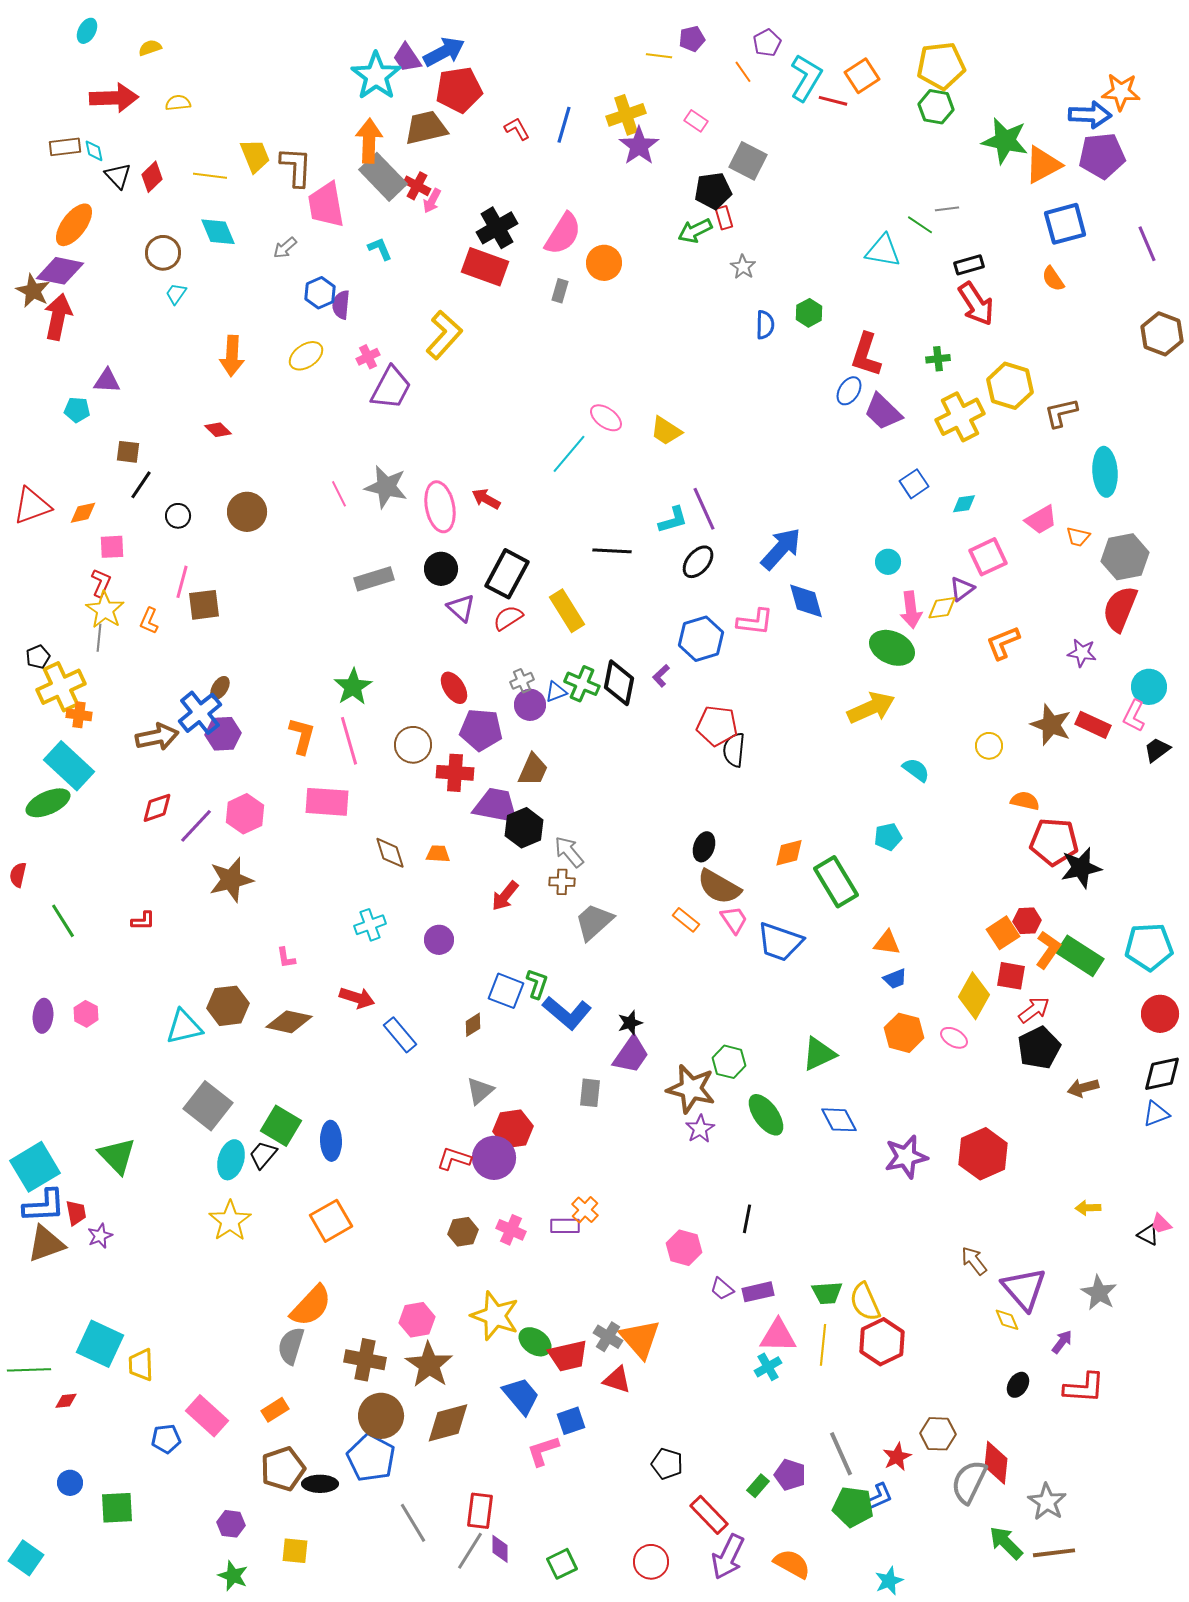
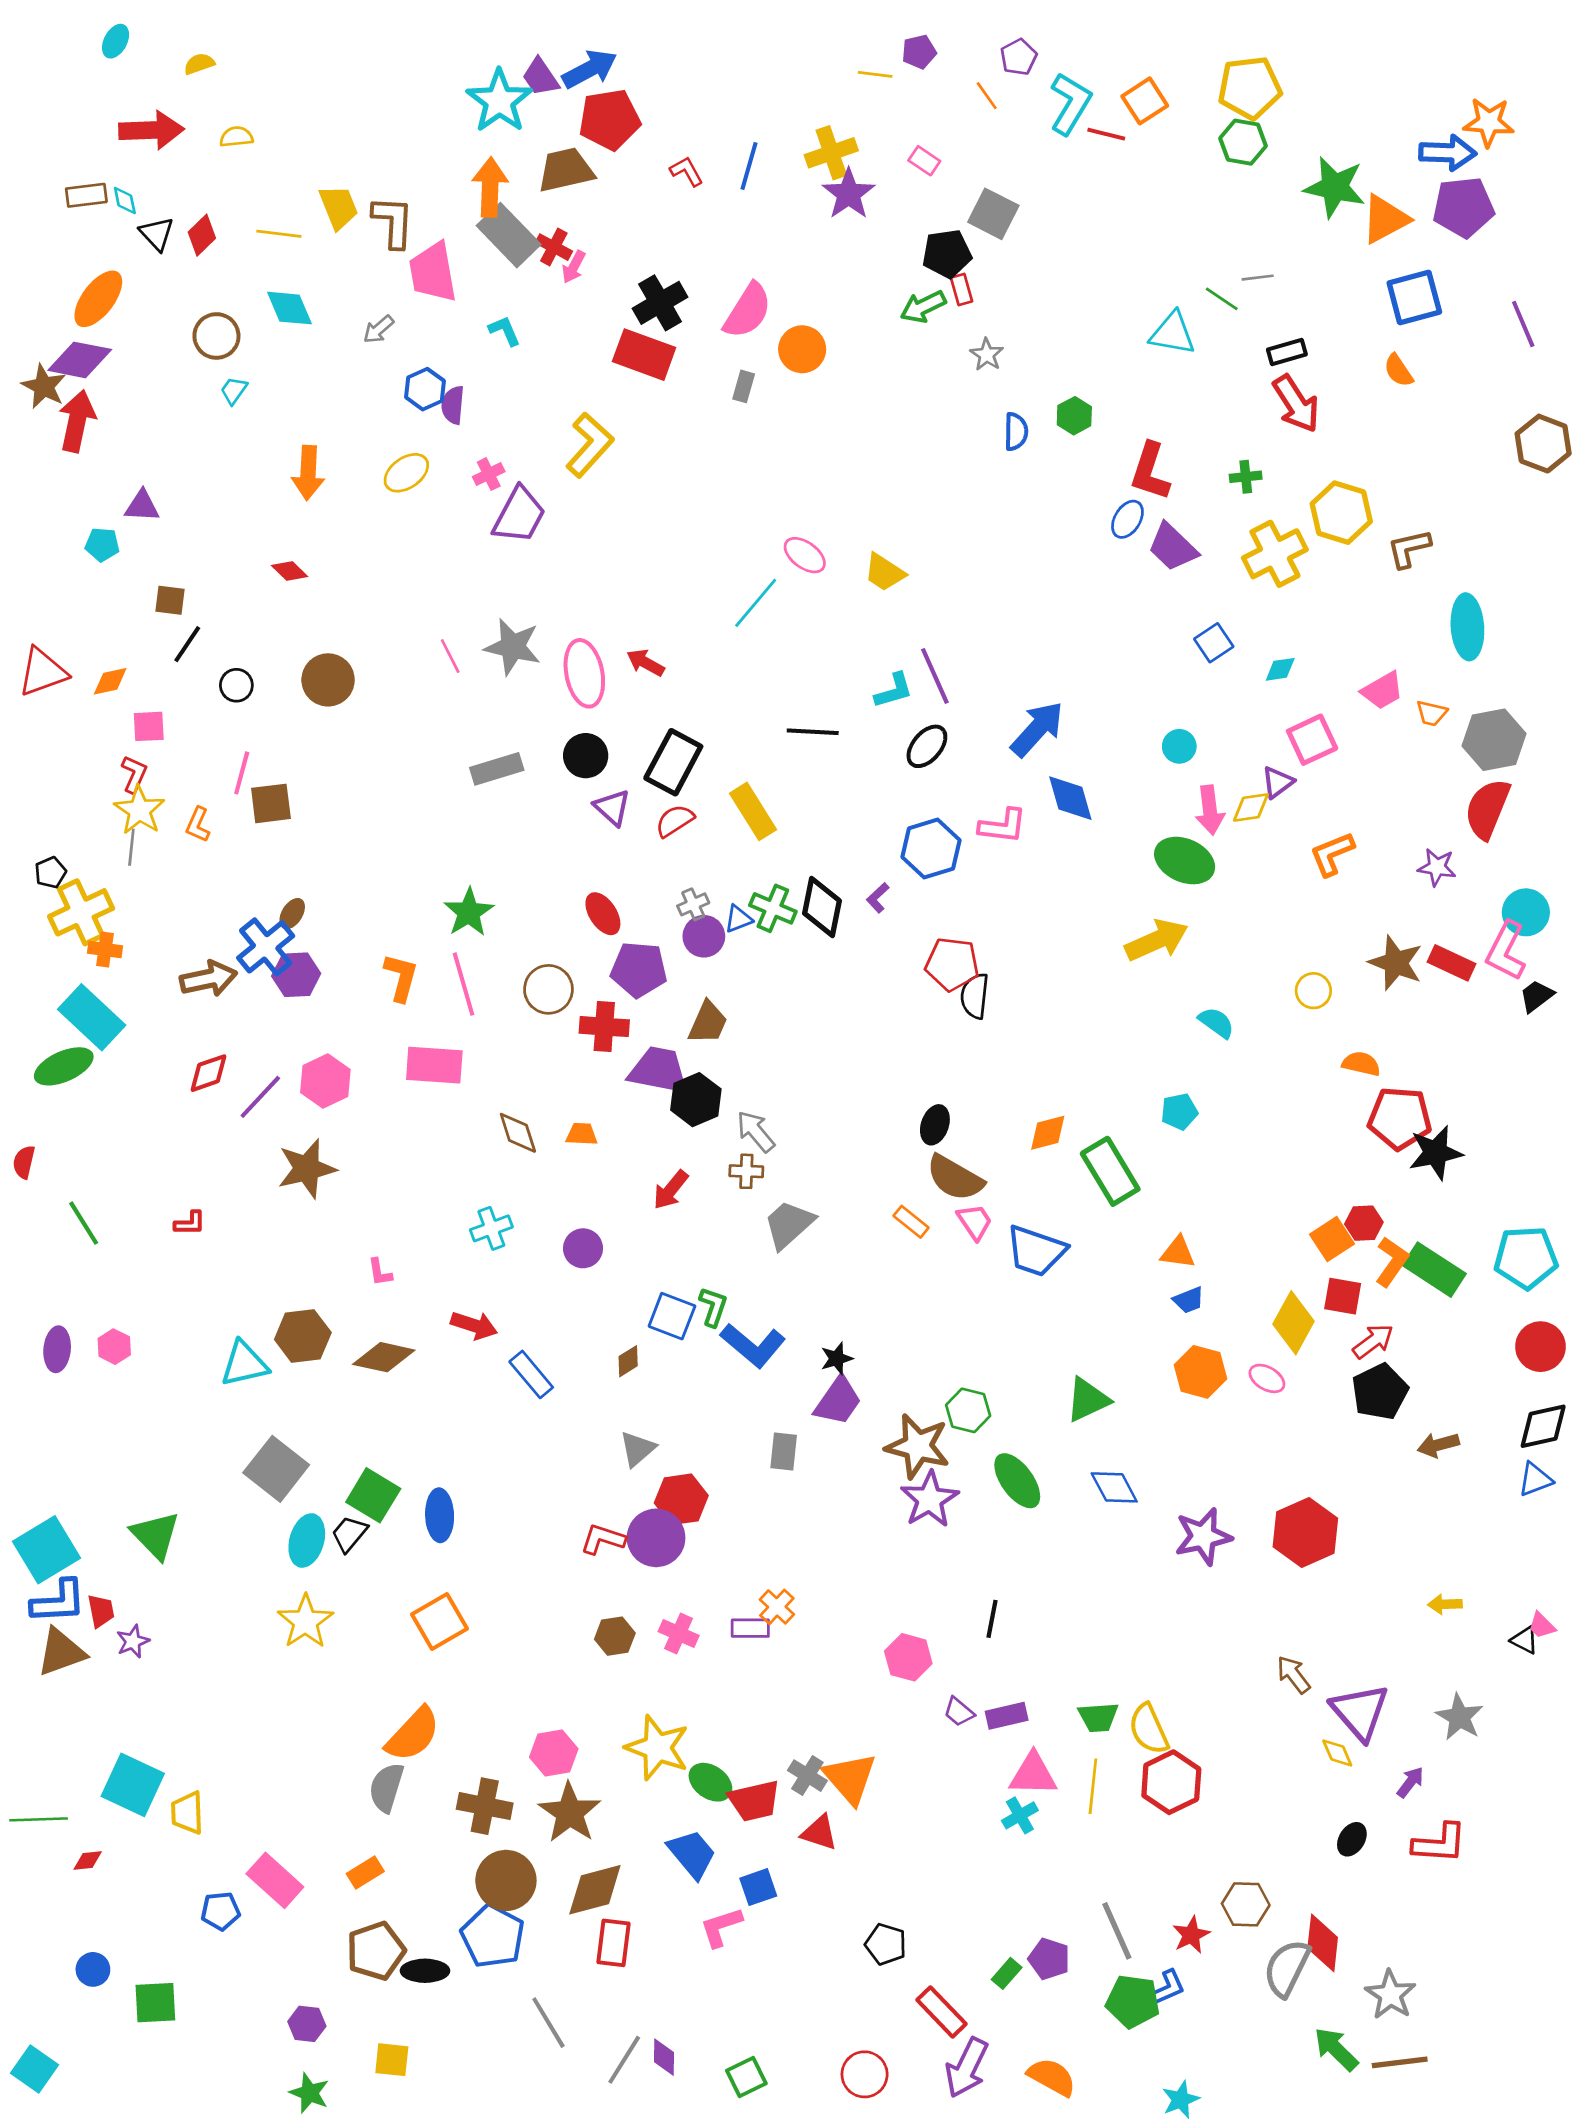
pink L-shape: (1134, 716) -> (1506, 951), size x1.4
purple star: (700, 1129) -> (930, 1499), size x1.5
red rectangle: (480, 1511) -> (614, 1943), moved

